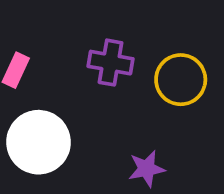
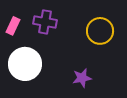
purple cross: (111, 63) -> (45, 22), moved

